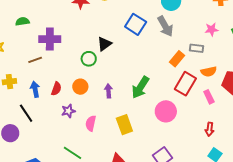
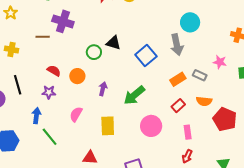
blue square: (136, 24) -> (146, 56), moved
black triangle: (104, 44) -> (113, 43), turned 35
red rectangle: (185, 84) -> (178, 106), size x0.6
blue arrow: (35, 89) -> (36, 116), moved
red semicircle: (56, 89) -> (54, 71), turned -96
pink rectangle: (209, 97) -> (188, 132), moved
purple star: (68, 111) -> (49, 92), moved

